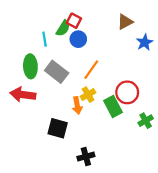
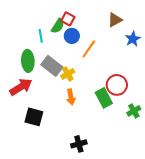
orange line: (91, 70) -> (89, 49), moved
red arrow: (23, 95) -> (21, 87), turned 140
yellow cross: (88, 95) -> (68, 74), moved
black square: (58, 128) -> (34, 117), moved

